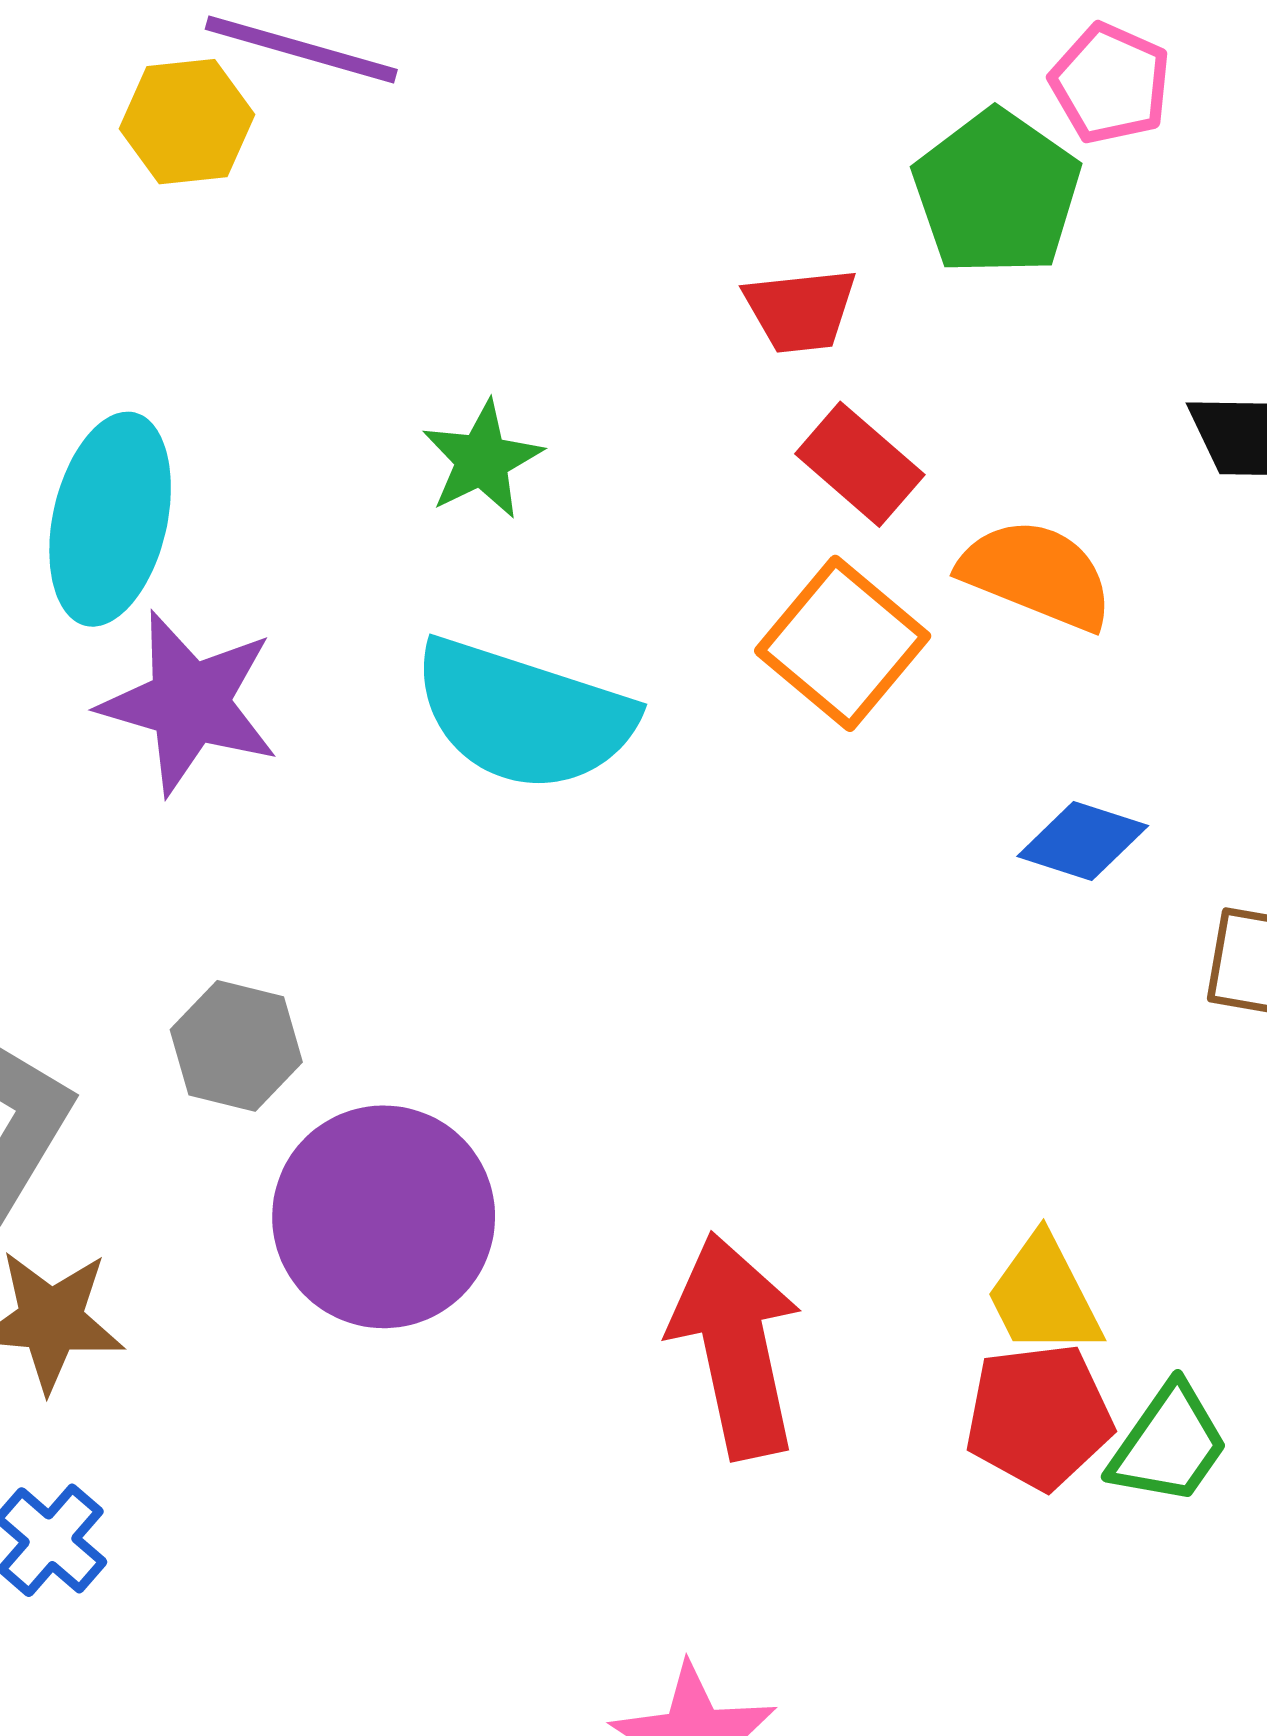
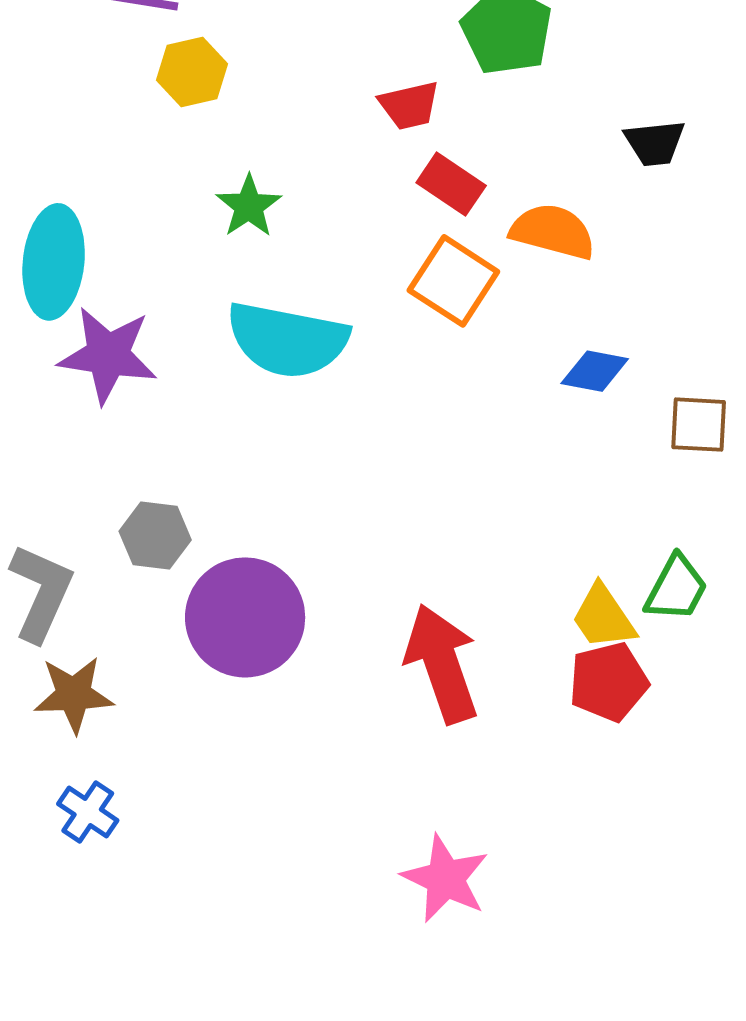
yellow hexagon: (187, 122) -> (192, 72), moved
green trapezoid: (1169, 1444) -> (676, 588), moved

